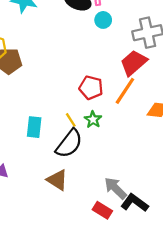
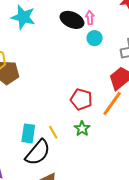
yellow line: (71, 120) -> (53, 132), moved
black semicircle: (69, 144) -> (38, 152), moved

